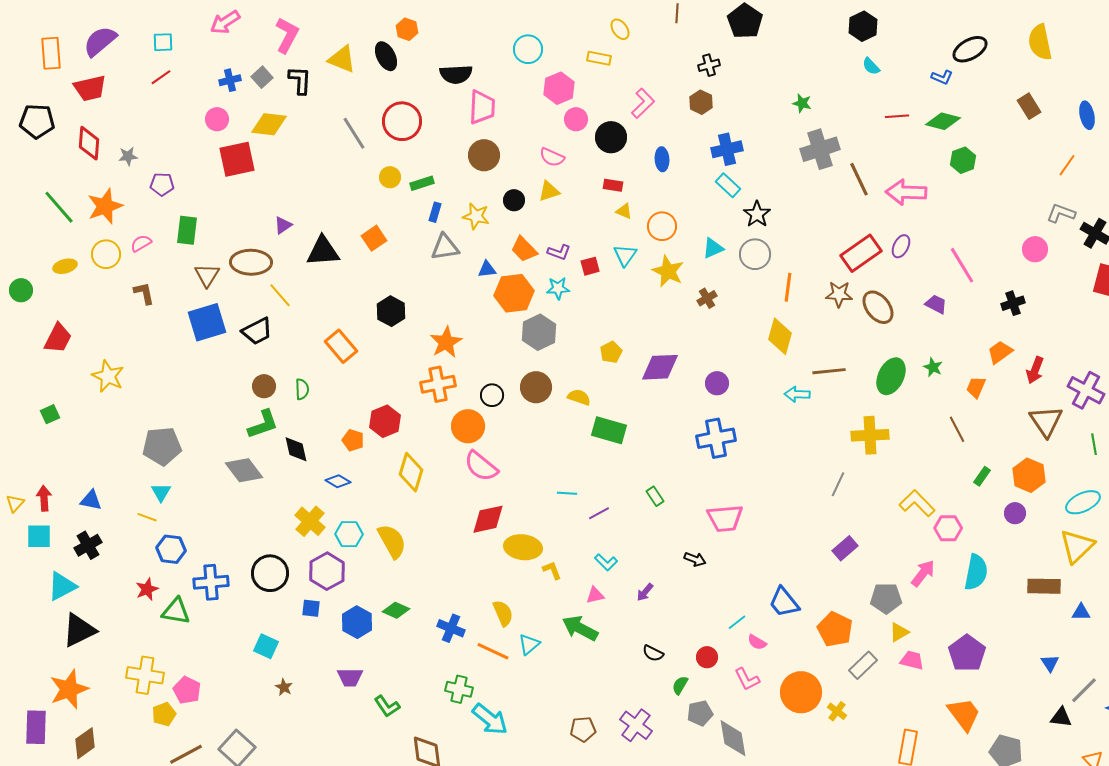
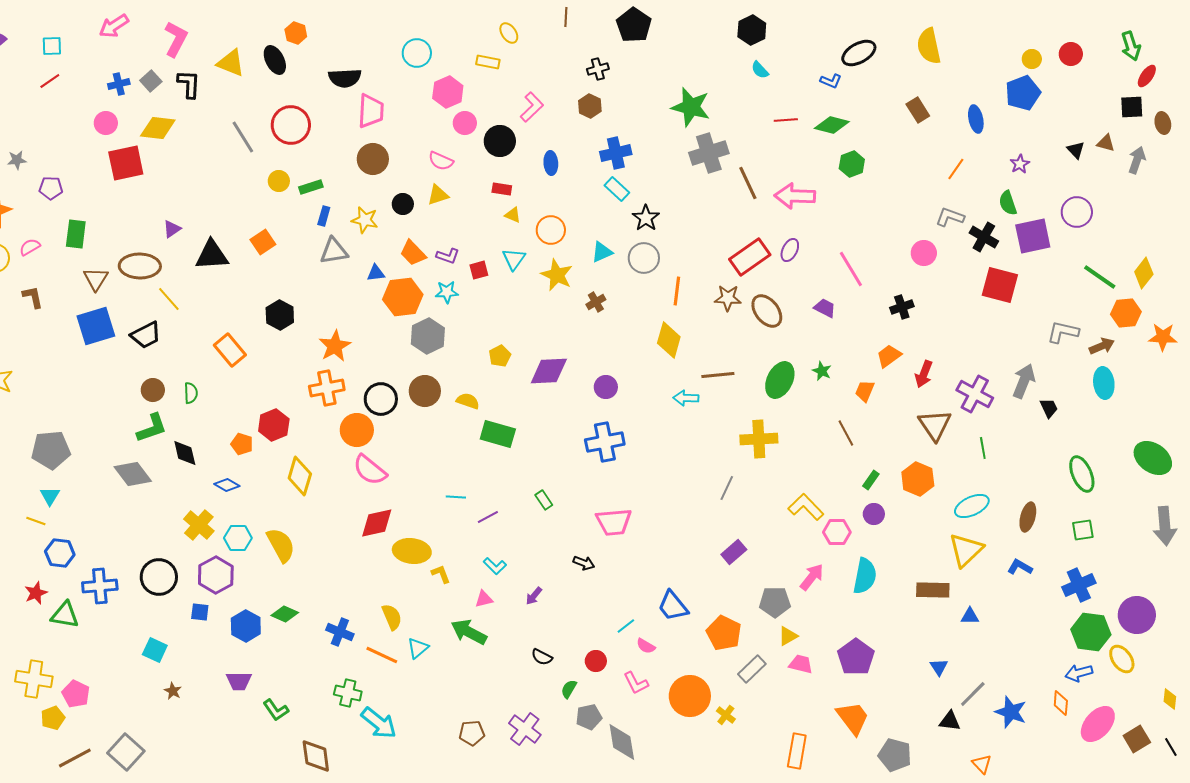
green star: (802, 103) -> (691, 107), size x2.0
black circle: (492, 395) -> (381, 399), size x1.4
purple circle: (1015, 513) -> (874, 514), moved

